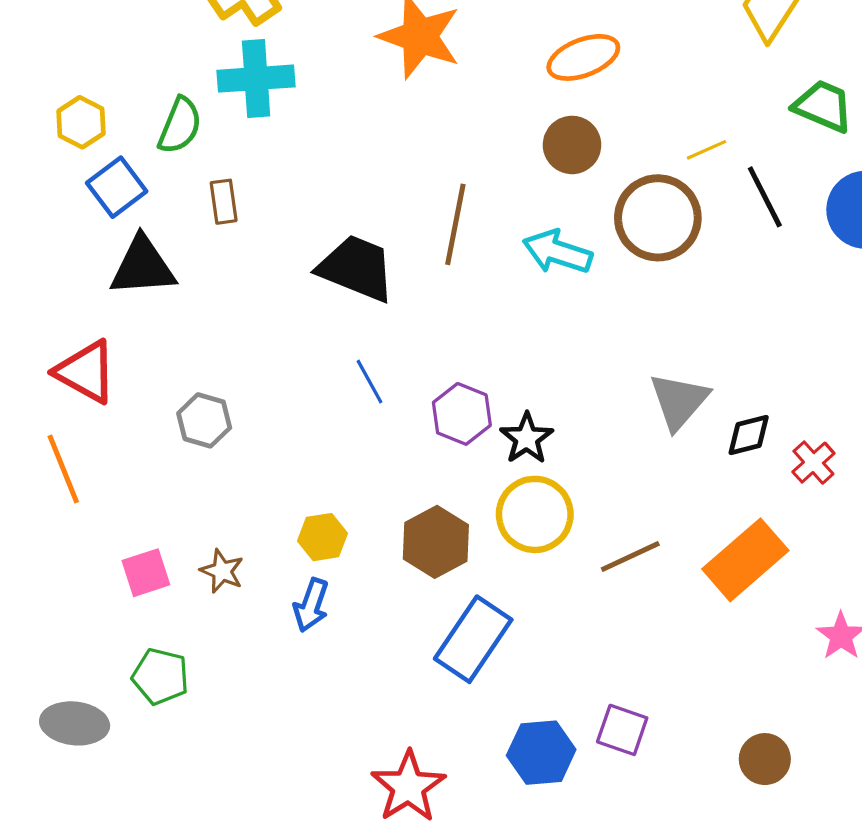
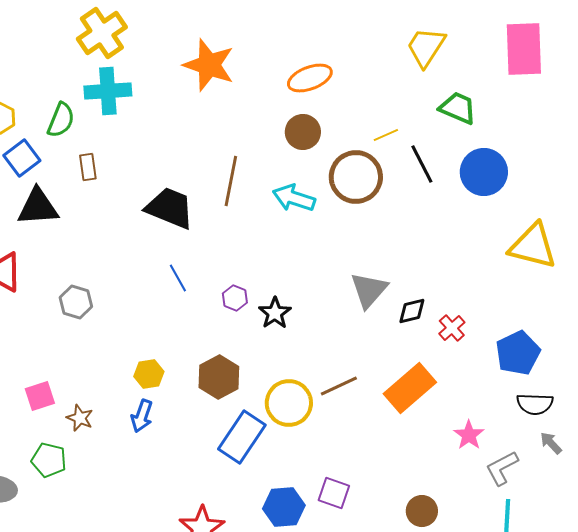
purple hexagon: (462, 414) -> (235, 298), size x0.7
yellow circle: (535, 514) -> (289, 403), moved
brown star: (222, 571) -> (80, 418), moved

